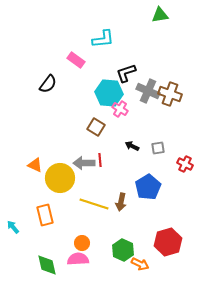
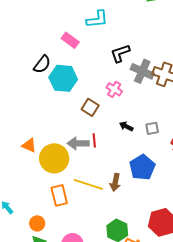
cyan hexagon: (109, 93) -> (63, 78), moved
orange rectangle: (45, 215) -> (59, 195), moved
orange circle: (82, 243) -> (37, 223), moved

